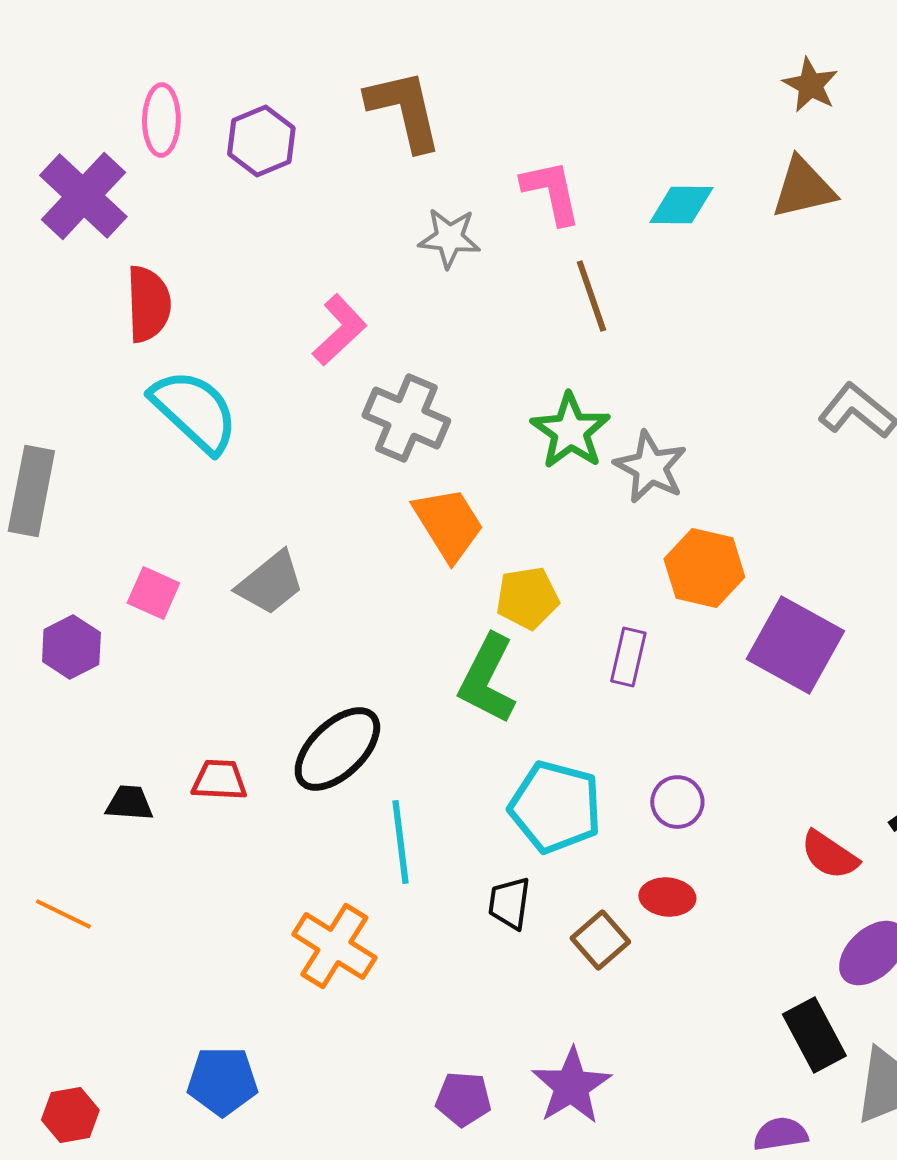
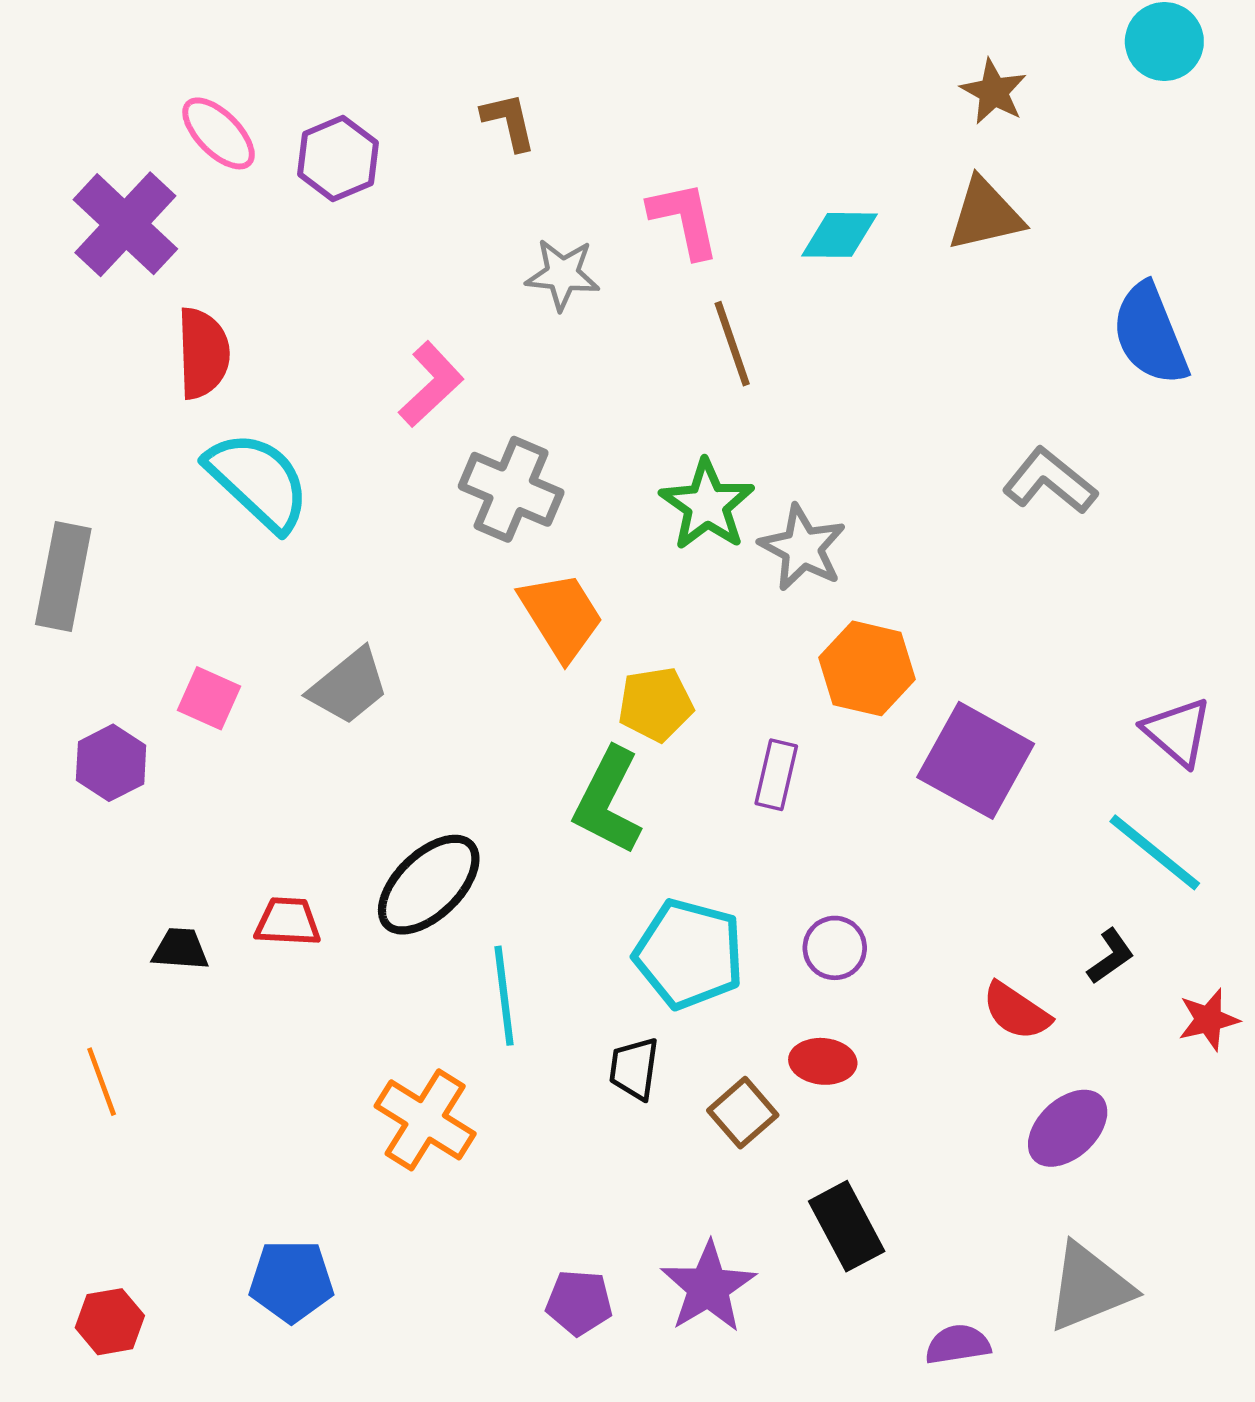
brown L-shape: (404, 110) -> (509, 122), size x0.6
pink ellipse: (161, 120) -> (219, 133), turned -46
orange line: (63, 914) -> (102, 1082), turned 44
black rectangle: (814, 1035) -> (847, 1226), moved

